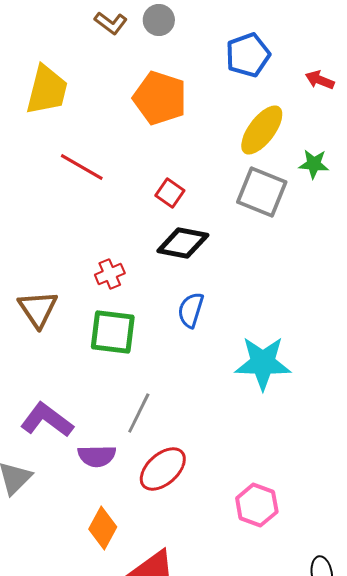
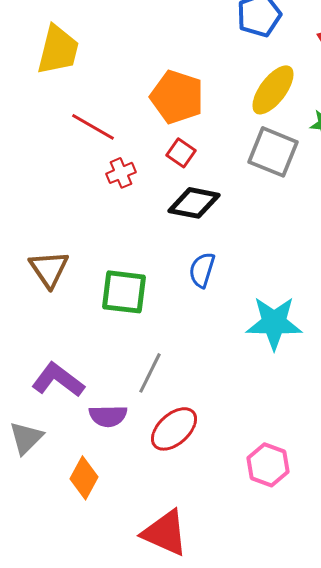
orange pentagon: (160, 98) -> (177, 97), moved
red cross: (110, 274) -> (121, 173), moved
orange diamond: (103, 528) -> (84, 478), moved

